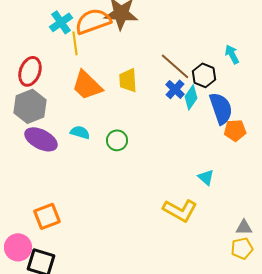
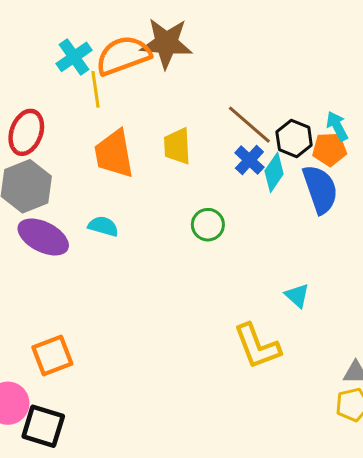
cyan arrow: (232, 54) -> (337, 126), moved
orange trapezoid: (87, 85) -> (114, 154), turned 36
orange pentagon: (235, 130) -> (329, 149), moved
green circle: (117, 140) -> (208, 225), moved
yellow L-shape: (180, 210) -> (257, 346), turned 40

